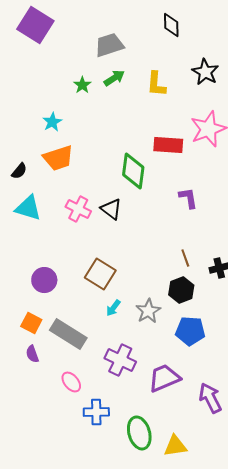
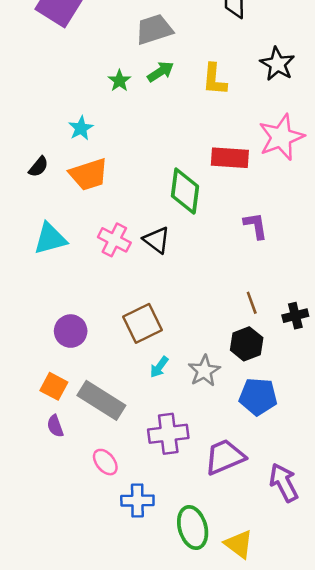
black semicircle: (19, 171) -> (39, 167), moved
cyan triangle: (28, 208) -> (50, 239), turned -32
brown square: (100, 274) -> (143, 323), turned 32
purple cross: (120, 360) -> (168, 434), turned -32
yellow triangle: (175, 446) -> (239, 544), turned 45

